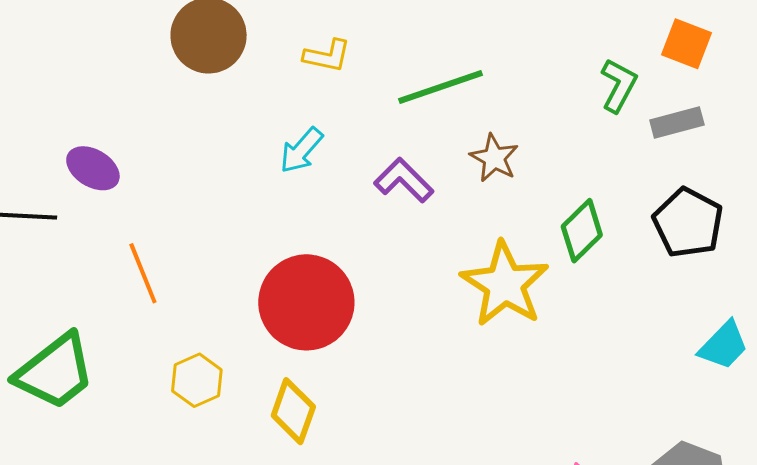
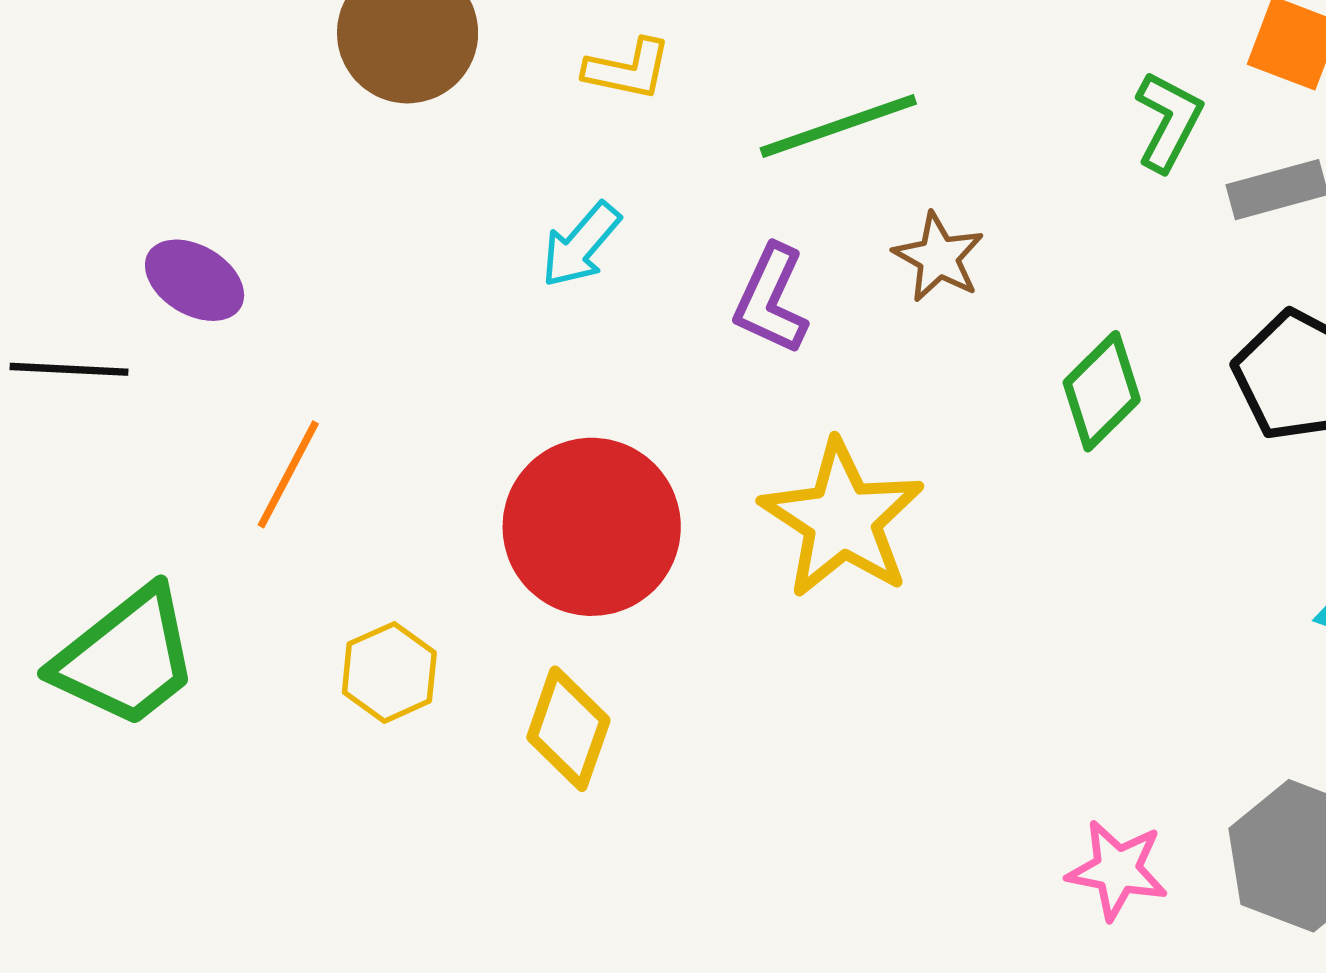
purple L-shape: (404, 180) -> (771, 299), turned -110
orange line: (143, 273) -> (288, 474), turned 50
yellow star: (505, 284) -> (842, 519), moved

